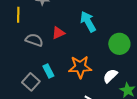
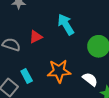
white semicircle: (110, 76) -> (90, 79), turned 84

